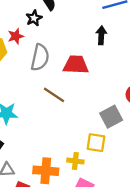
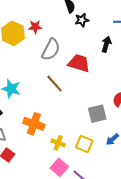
black star: (34, 18) -> (82, 20), moved
yellow square: (96, 143) -> (84, 144), moved
orange cross: (46, 171) -> (34, 124), moved

